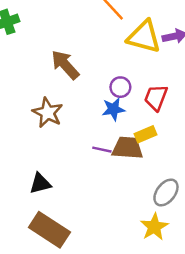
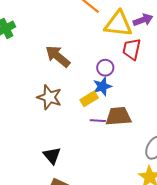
red trapezoid: (156, 98) -> (132, 49), moved
yellow rectangle: (146, 134) -> (89, 99), moved
black triangle: (40, 183) -> (52, 156), turned -48

